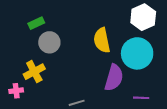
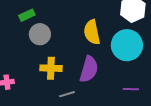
yellow cross: (34, 72) -> (51, 68), moved, turned 30
purple semicircle: (114, 78) -> (89, 69), moved

